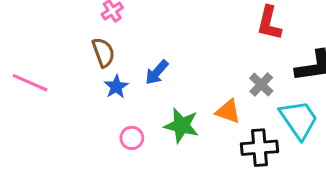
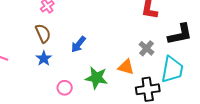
blue star: (116, 87) -> (44, 58), moved
cyan trapezoid: (299, 119) -> (172, 70), turned 48

